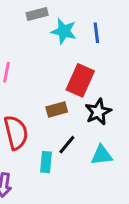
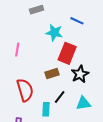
cyan star: (64, 31) -> (54, 33), moved
blue line: (96, 33) -> (77, 21), turned -56

